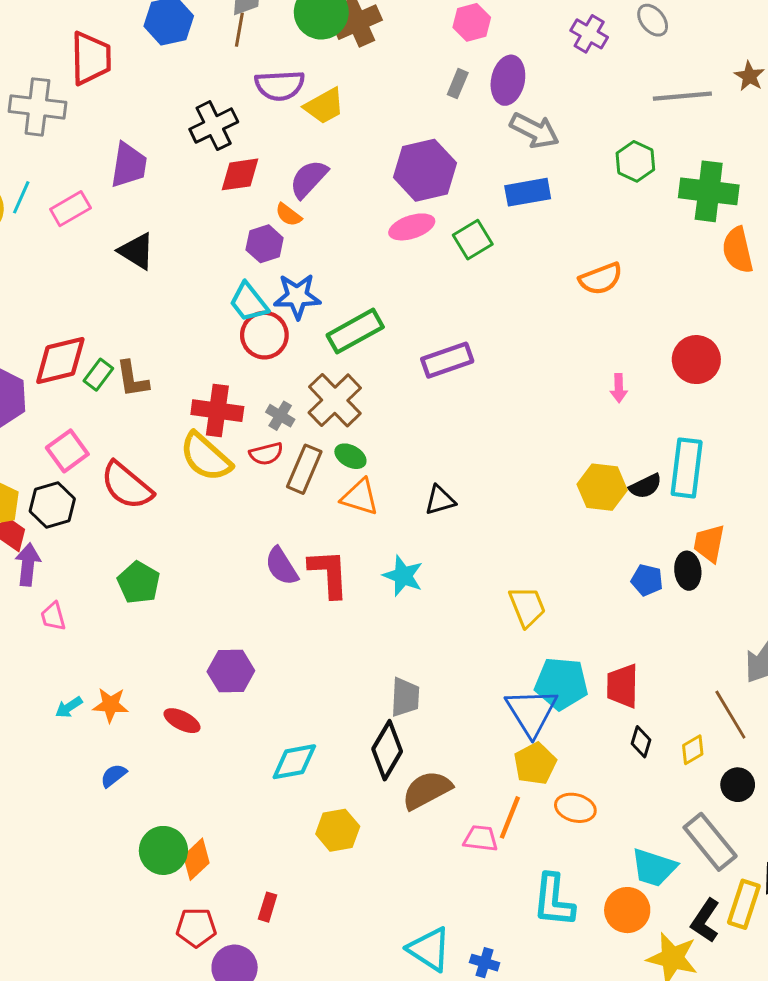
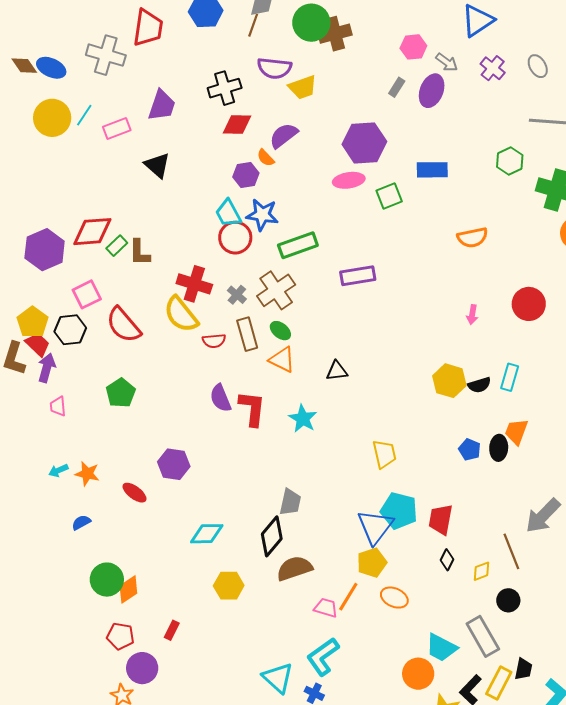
gray arrow: (534, 130) -> (447, 62), moved, size x0.7
red semicircle: (266, 454) -> (214, 341), moved
cyan rectangle: (687, 468) -> (510, 377), size x0.7
brown rectangle: (304, 469) -> (247, 334), turned -48
cyan L-shape: (554, 900) -> (323, 657), moved, turned 39

